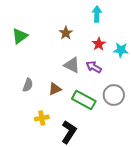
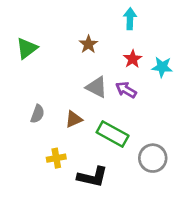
gray circle: (114, 95) -> (153, 158), moved
black L-shape: (69, 132) -> (92, 177), turned 70

